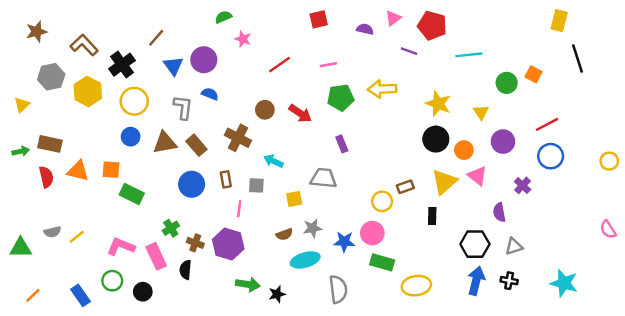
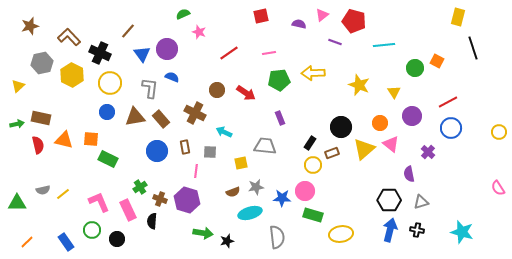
black cross: (122, 65) -> (100, 53), turned -30
black circle: (436, 139) -> (341, 127), moved
black rectangle: (432, 216) -> (310, 143), moved, turned 32
pink L-shape: (121, 247) -> (99, 202), turned 45

